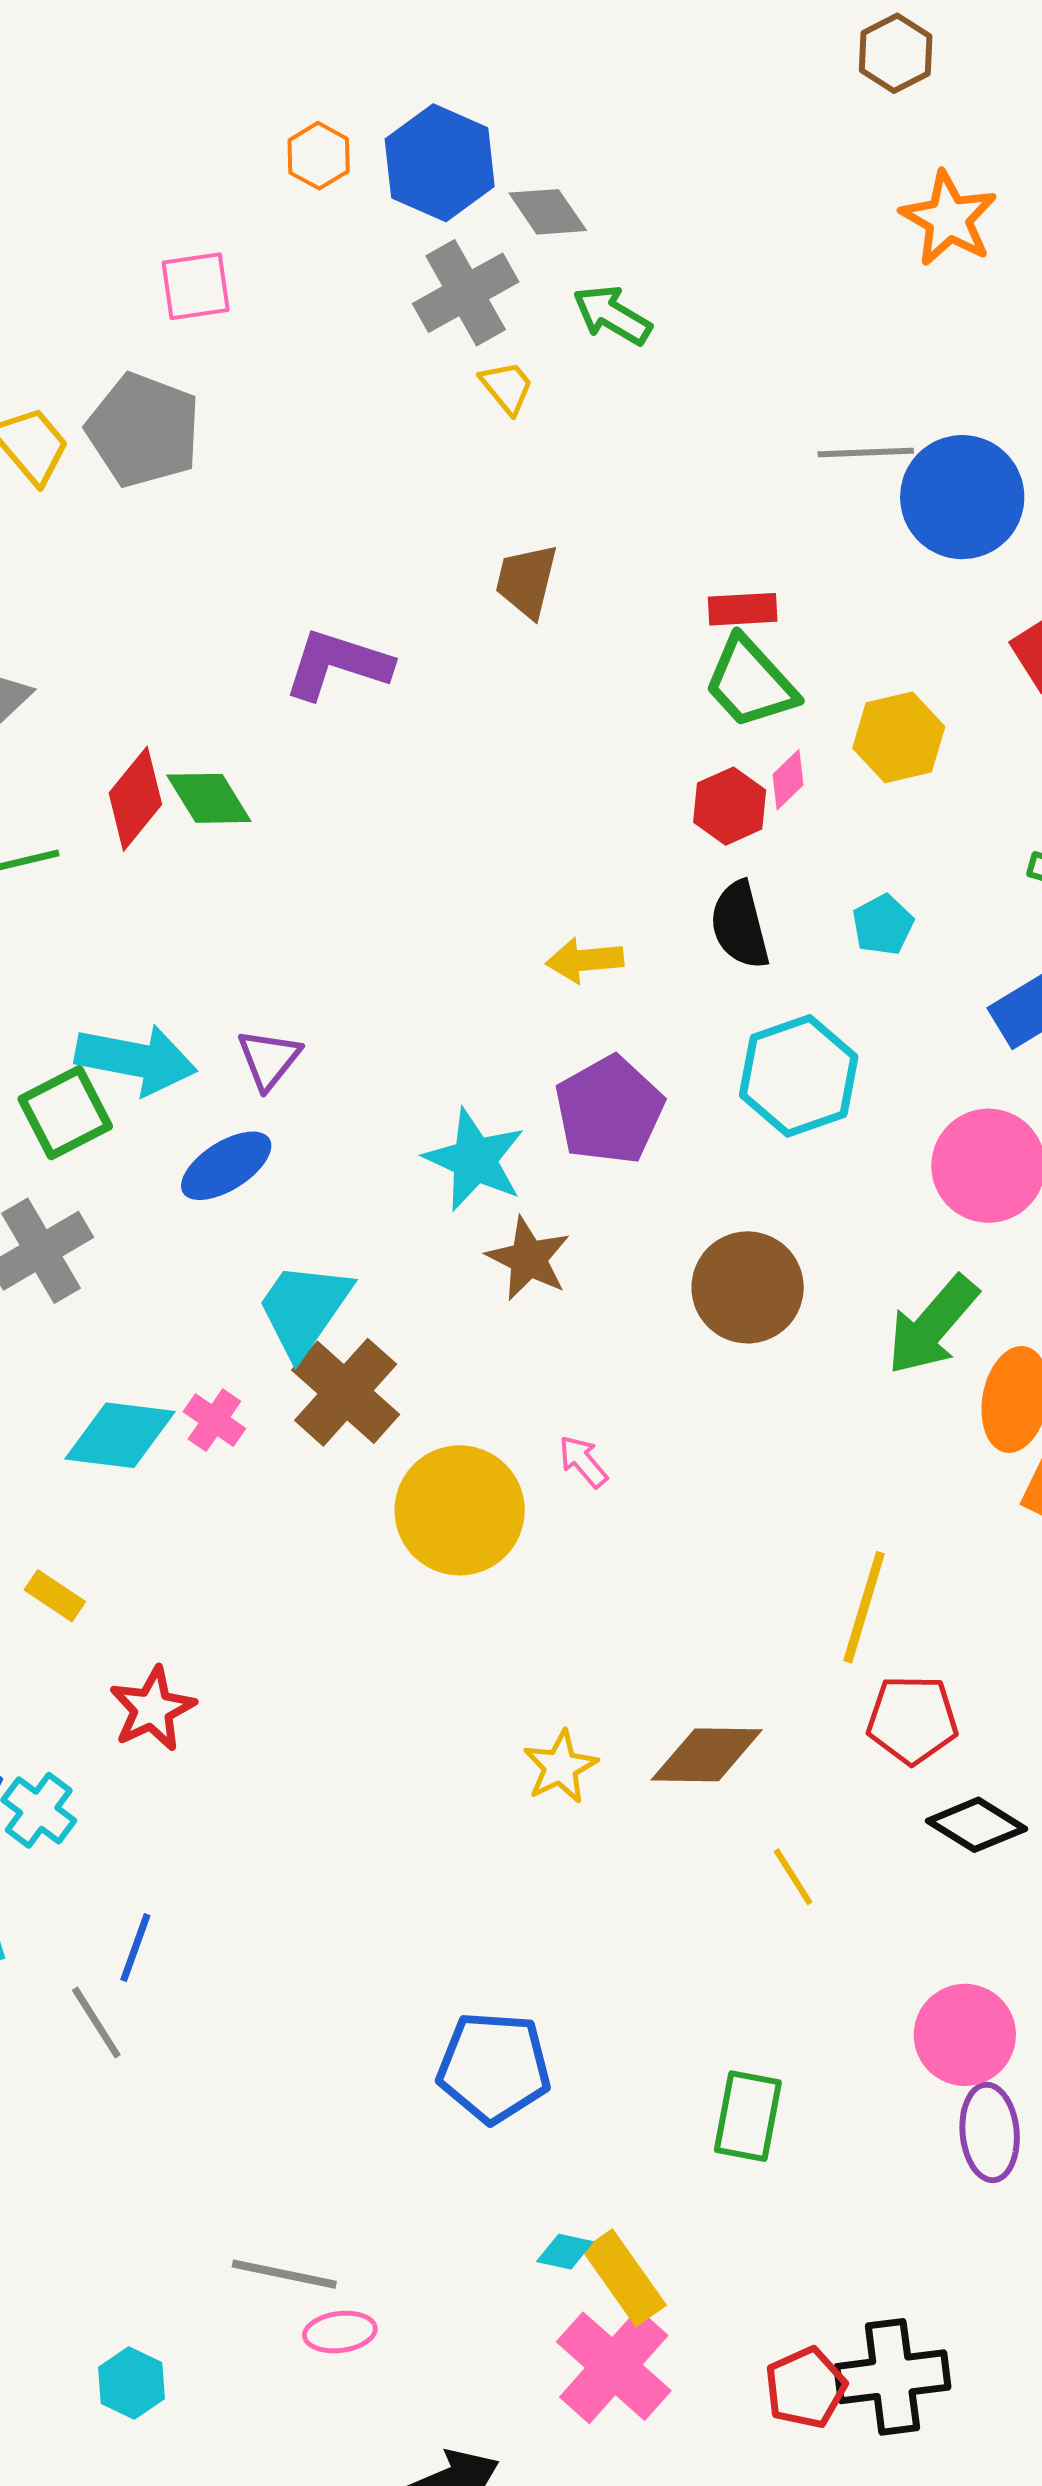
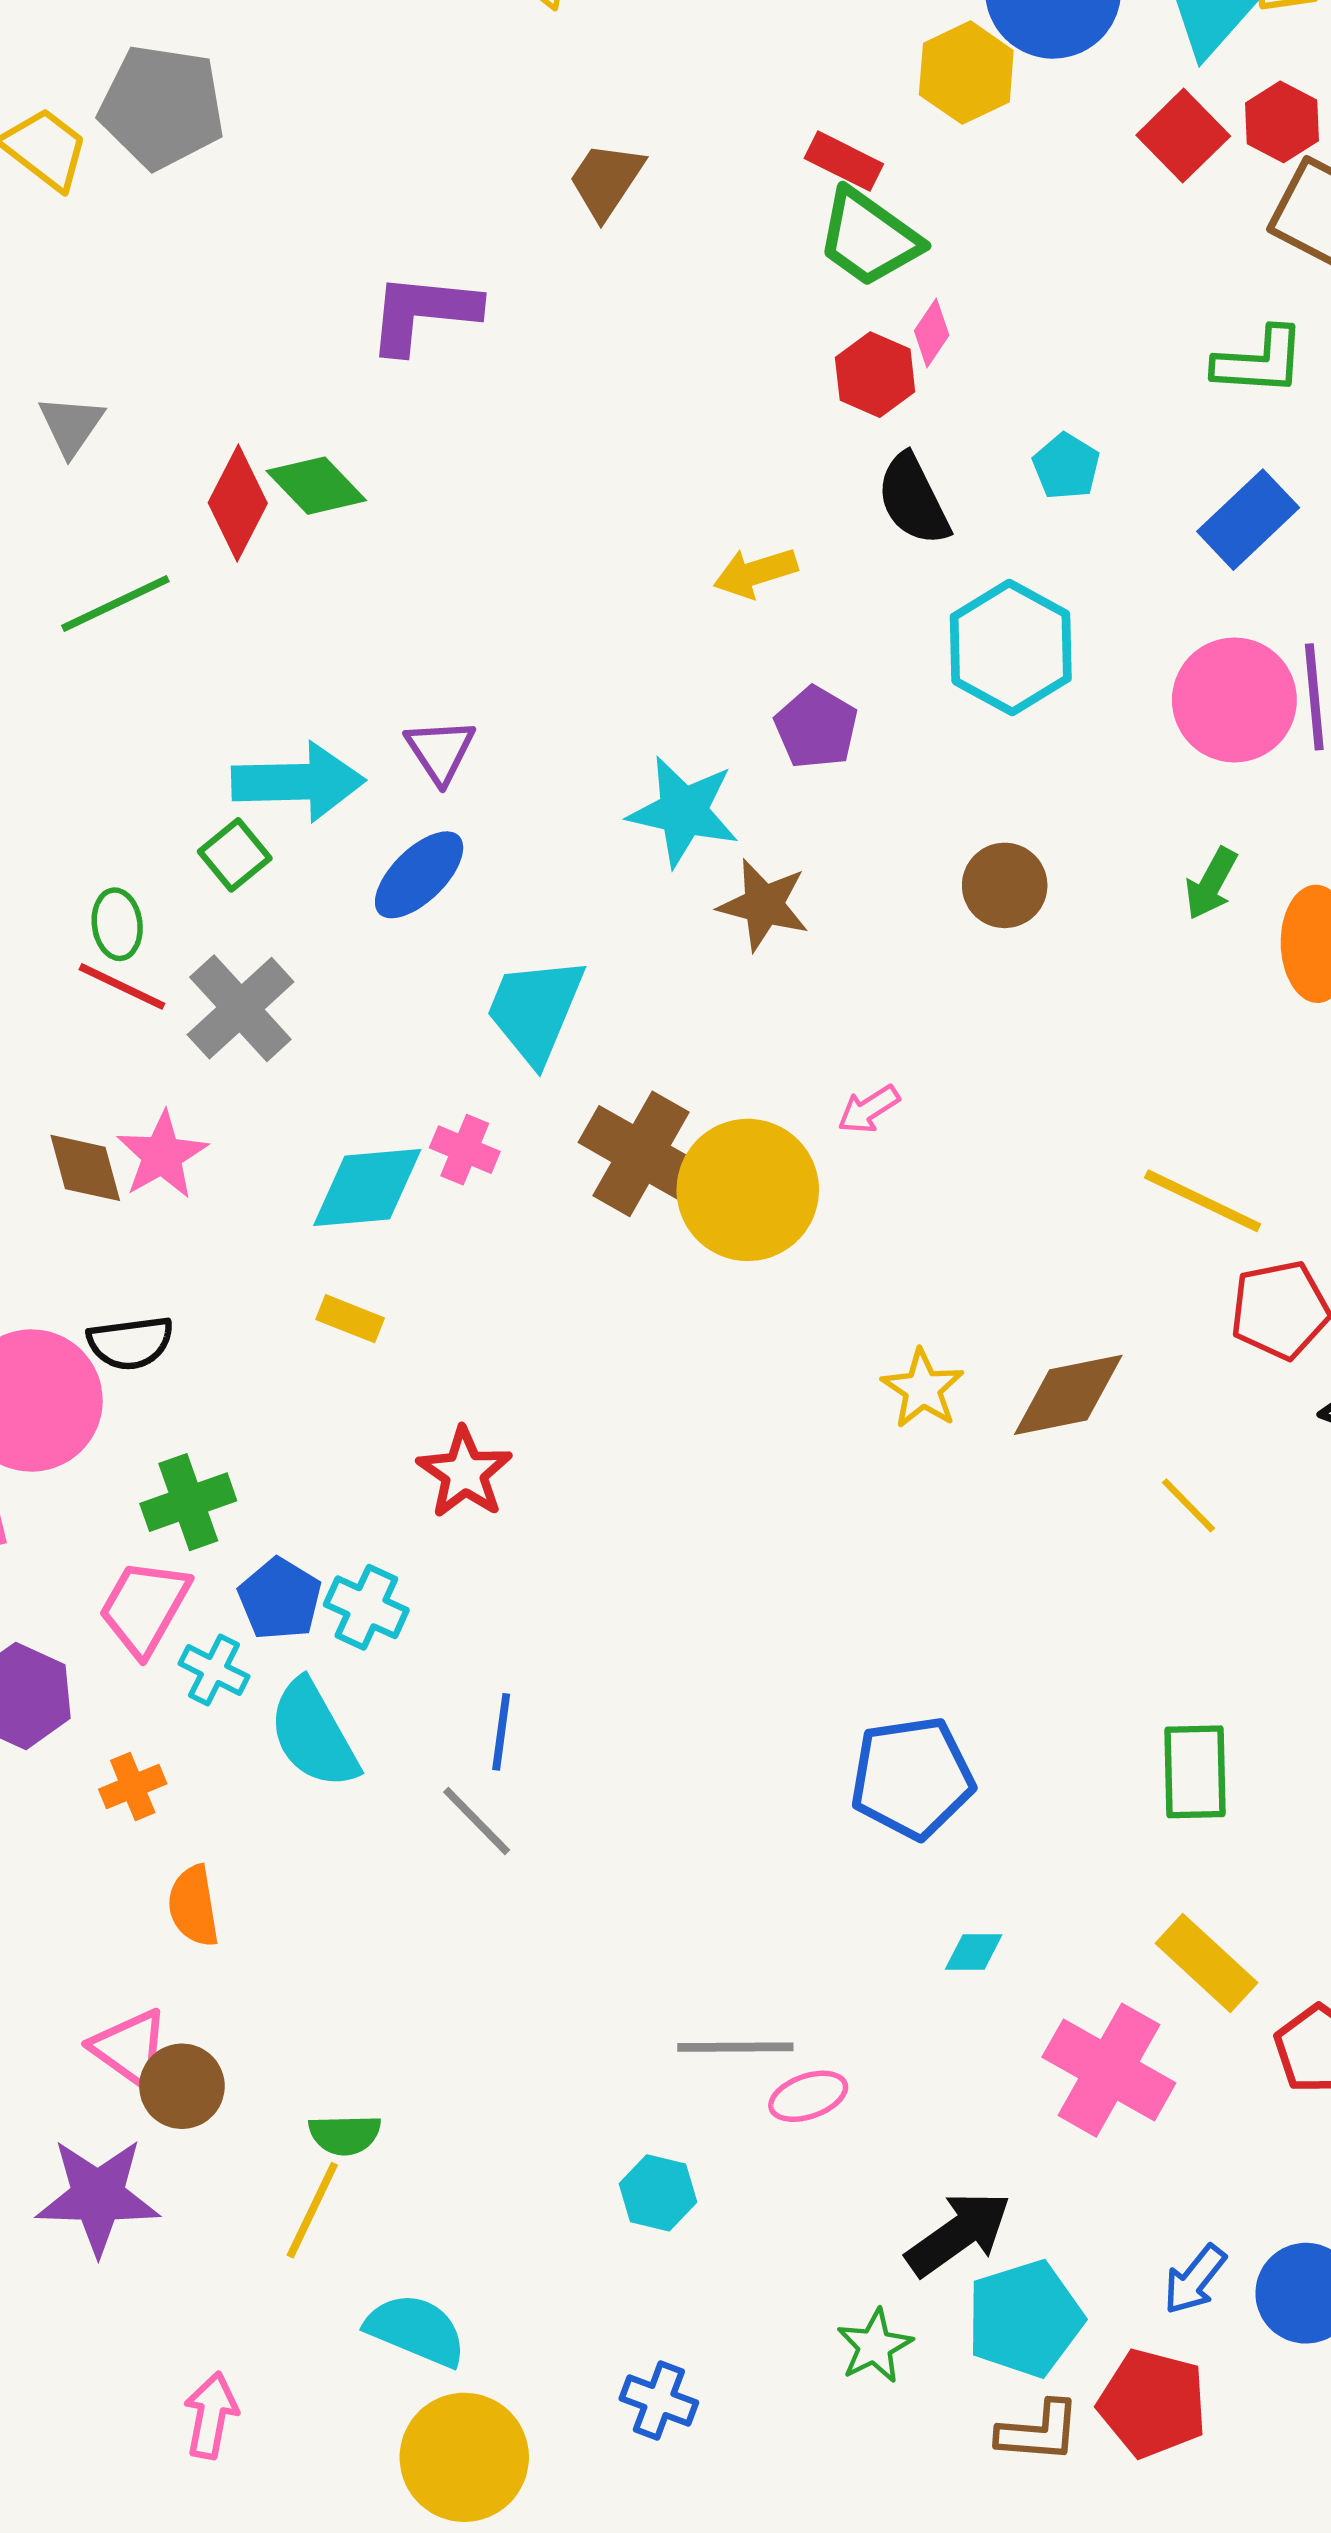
brown trapezoid: (526, 581) -> (606, 180), turned 32
red rectangle: (743, 609) -> (844, 161), turned 42
yellow hexagon: (899, 737) -> (966, 73), moved
purple pentagon: (609, 1110) -> (816, 727), size x0.7
green square: (65, 1113) -> (235, 855), size x0.7
brown circle: (748, 1287) -> (1005, 885), size x0.7
green arrow: (932, 1325) -> (1211, 883), size x0.6
brown cross: (346, 1392) -> (641, 1154), moved
pink arrow: (583, 1461) -> (869, 1109), turned -70
yellow rectangle: (55, 1596) -> (350, 1319), moved
yellow line: (864, 1607) -> (1203, 1201), turned -69
yellow star: (560, 1767) -> (923, 1389), moved
cyan diamond: (565, 2252) -> (974, 1952), moved
yellow rectangle: (624, 2278) -> (1207, 1963), moved
cyan hexagon: (132, 2383) -> (658, 2193), moved

